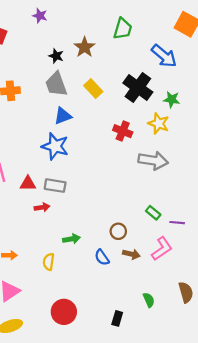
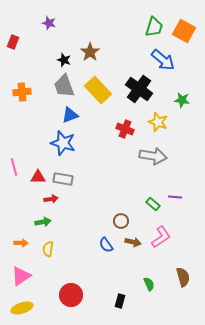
green trapezoid: (123, 29) -> (154, 27), moved
yellow rectangle: (93, 89) -> (98, 90), size x1.5
green star: (172, 99) -> (182, 100), moved
purple line: (177, 223) -> (175, 197), moved
green arrow: (71, 239) -> (43, 222), moved
yellow semicircle: (49, 262) -> (48, 249), moved

